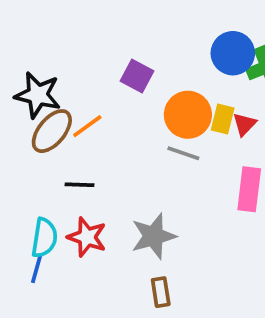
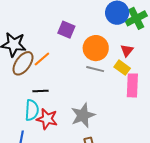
yellow rectangle: (223, 119) -> (122, 68), moved, turned -63
cyan semicircle: (44, 238) -> (32, 110), moved

